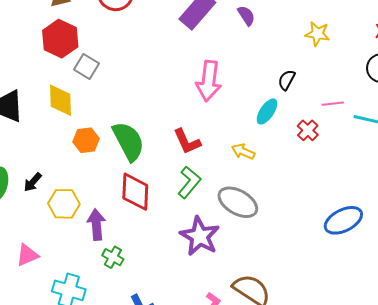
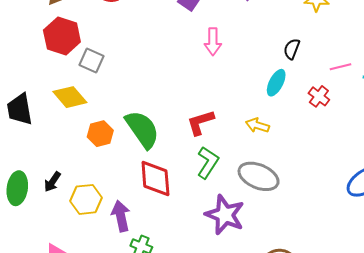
pink arrow: (209, 81) -> (213, 42), moved, size x0.7
yellow diamond: (60, 100) -> (70, 97), turned -32
red L-shape: (187, 141) -> (200, 122), turned 104

